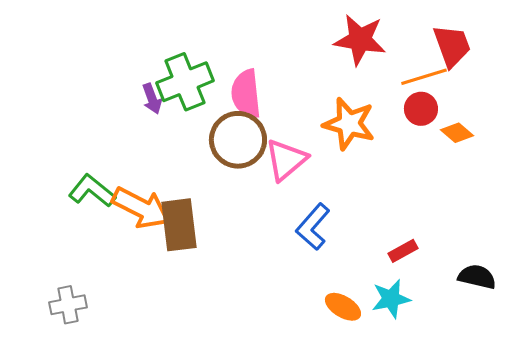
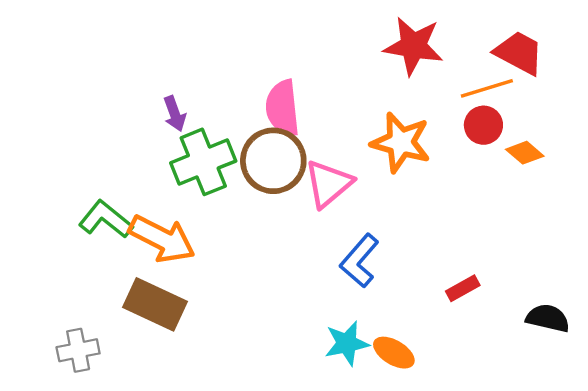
red trapezoid: (452, 46) -> (519, 53), turned -42
green cross: (185, 82) -> (203, 162), moved
brown rectangle: (179, 225) -> (155, 304), moved, turned -58
cyan star: (391, 299) -> (347, 343), moved

